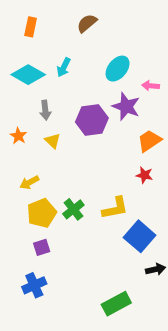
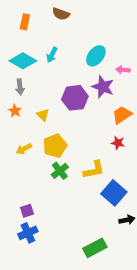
brown semicircle: (87, 23) -> (61, 14), moved, turned -120
gray arrow: (45, 110) -> (20, 87), moved
yellow pentagon: (42, 213) -> (55, 146), moved
purple square: (42, 247) -> (27, 211), moved

